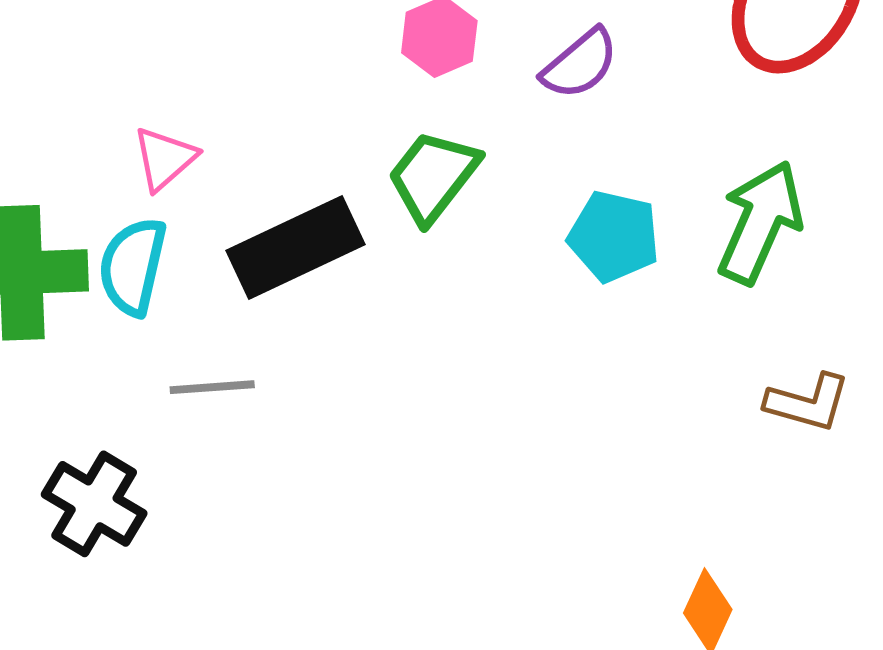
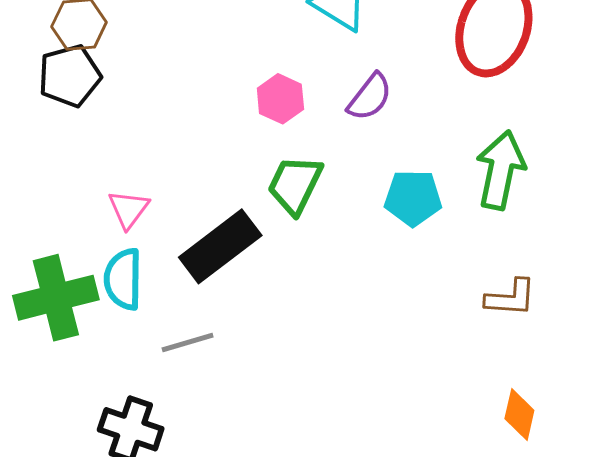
brown L-shape: (808, 403) -> (511, 298), moved

